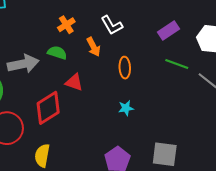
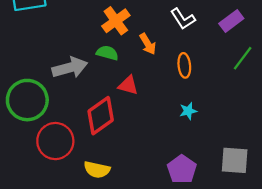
orange cross: (66, 25) -> (116, 21), size x1.4
white L-shape: (112, 25) -> (183, 19), moved
green line: (177, 64) -> (243, 58), turned -70
yellow semicircle: (42, 156) -> (97, 170), turned -85

